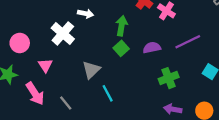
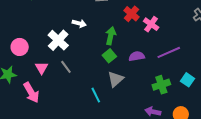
gray triangle: (91, 70) -> (116, 79), moved
green cross: (169, 78) -> (161, 85), moved
gray line: (66, 103) -> (66, 67), moved

